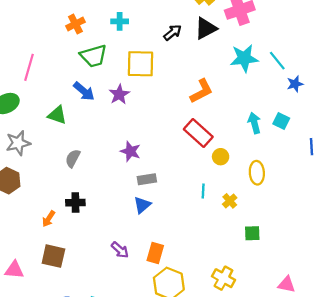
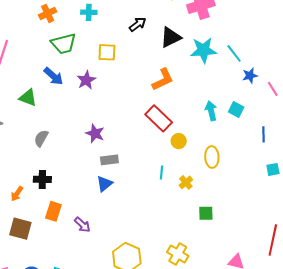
black triangle: (206, 28) -> (171, 37), moved
yellow square: (141, 64) -> (107, 52), size x0.7
orange rectangle: (155, 253) -> (53, 211), moved

